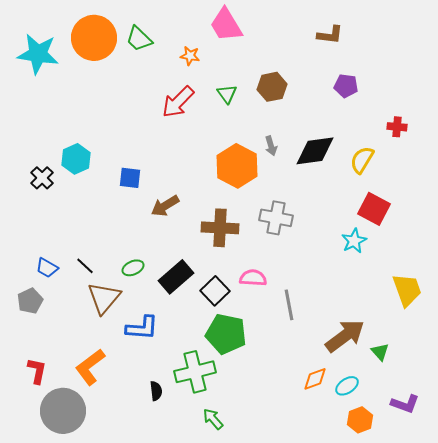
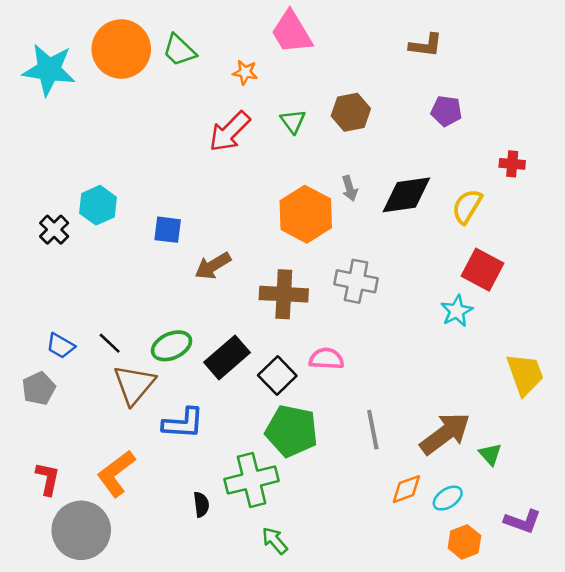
green ellipse: (133, 268) -> (172, 346), size x1.4
gray line: (289, 305) -> (373, 430), moved

